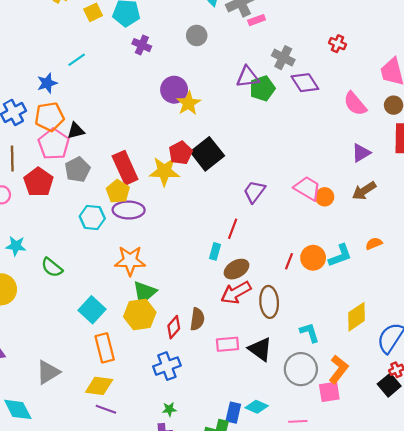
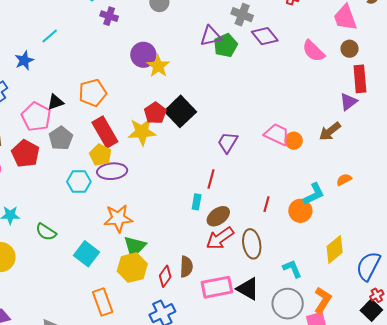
orange pentagon: (49, 117) -> (93, 93), moved
purple triangle: (361, 153) -> (348, 102), moved
orange circle: (313, 258) -> (300, 211), moved
cyan square: (92, 310) -> (87, 254), moved
pink rectangle: (228, 344) -> (217, 287), size x1.4

